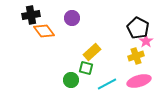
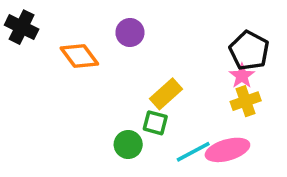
black cross: (31, 15) -> (22, 27), moved, turned 36
pink star: (146, 41) -> (242, 76), moved
pink ellipse: (139, 81) -> (227, 150), moved

